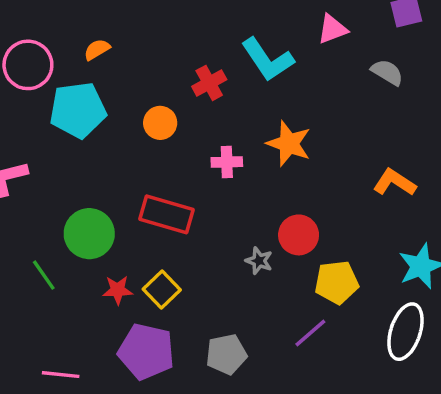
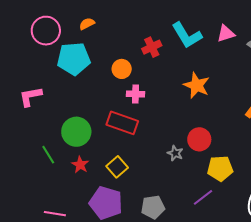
pink triangle: (332, 29) -> (226, 33), moved
pink cross: (227, 162) -> (136, 94), moved
red star: (118, 290) -> (80, 165), moved, turned 30

